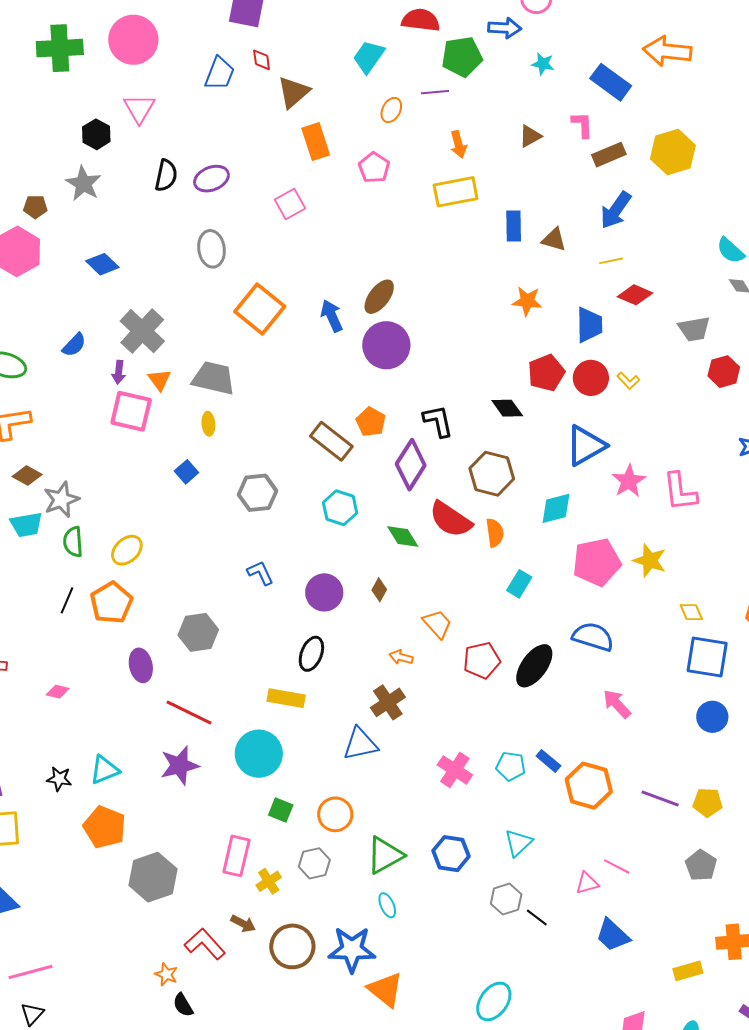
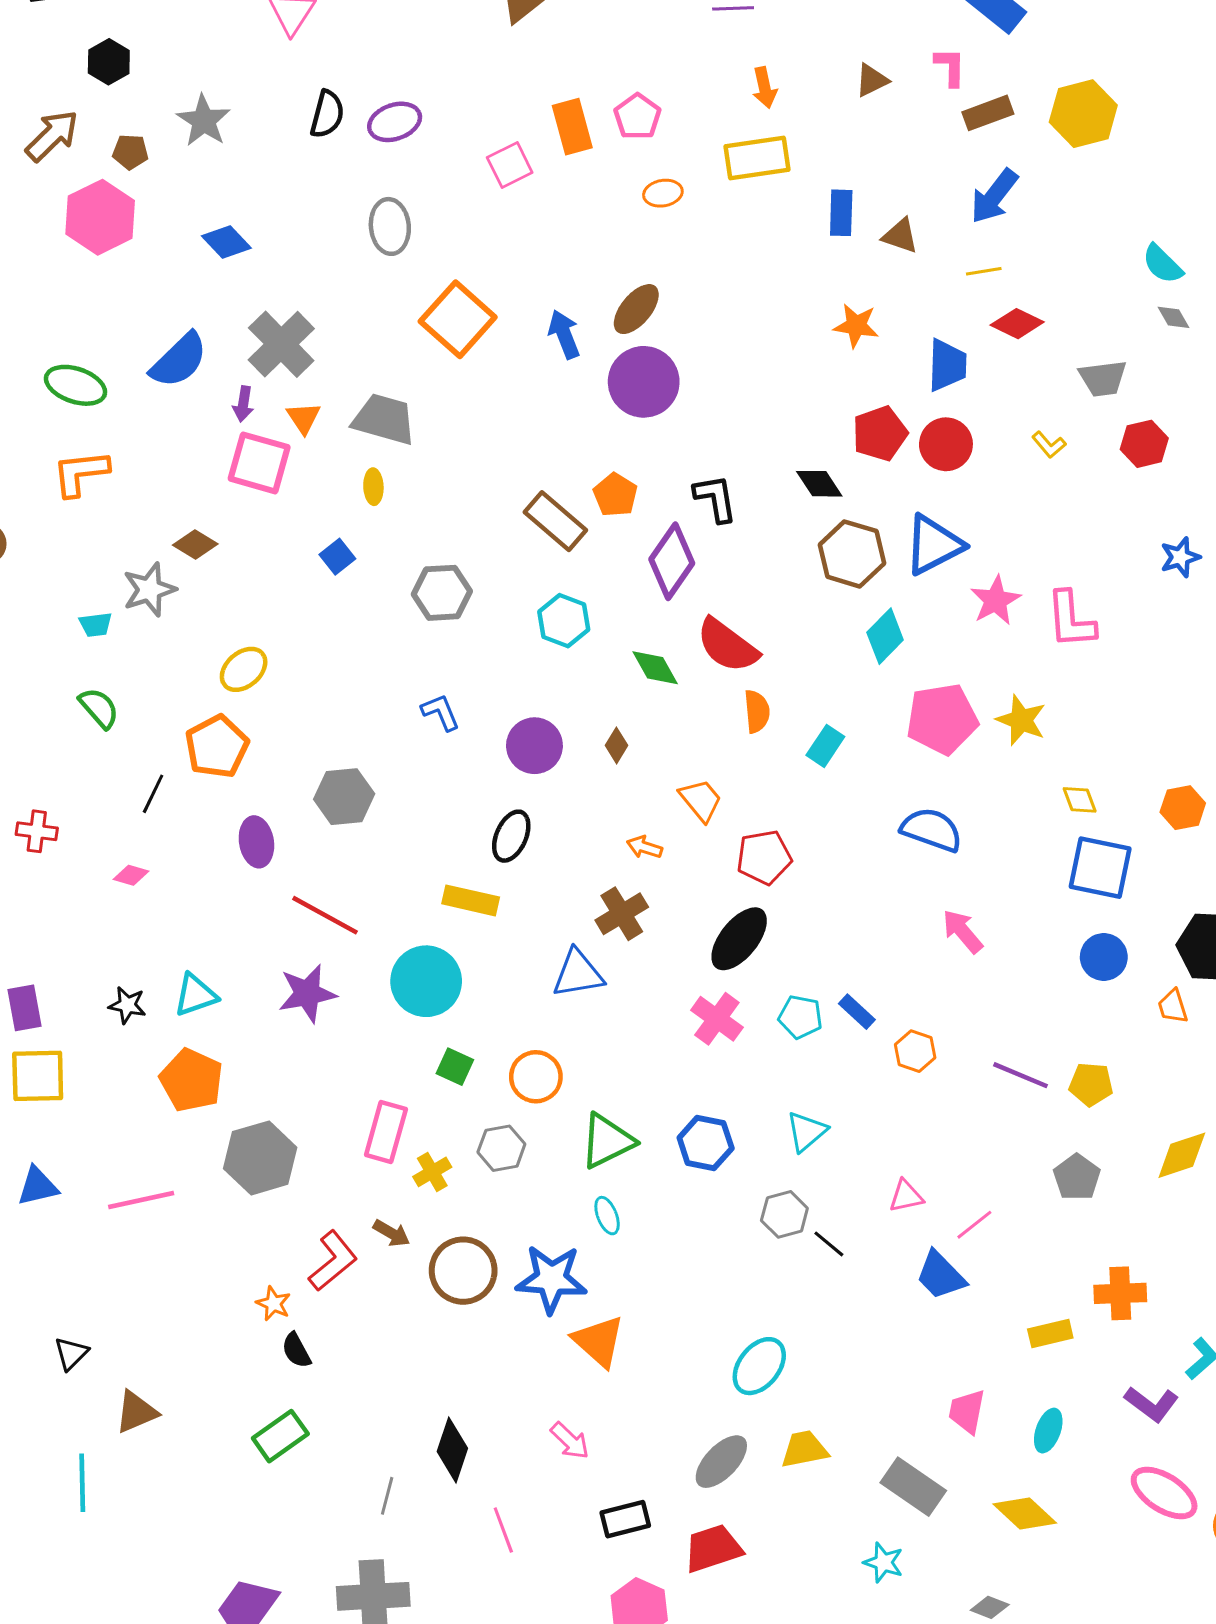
orange ellipse: (391, 110) -> (663, 193), moved, turned 50
black hexagon: (96, 134) -> (109, 62), moved
orange rectangle: (316, 142) -> (572, 127), moved
blue semicircle: (74, 345) -> (179, 360), size x1.6
yellow L-shape: (628, 381) -> (1049, 445), moved
brown hexagon: (492, 474) -> (852, 554), moved
brown diamond: (27, 475) -> (195, 545), moved
cyan diamond: (556, 508) -> (885, 636), turned -33
cyan trapezoid: (26, 525) -> (96, 625), size x0.7
orange semicircle: (495, 533) -> (757, 711), moved
green semicircle: (73, 542) -> (99, 708), moved, turned 140
black line: (67, 600) -> (153, 794), moved
black ellipse: (534, 666) -> (739, 939), moved
orange hexagon: (589, 786) -> (915, 1051), size x0.6
pink line: (617, 866) -> (974, 1225), moved, turned -68
red L-shape: (205, 944) -> (333, 1261), turned 90
pink line: (31, 972) -> (141, 1200), moved

